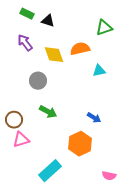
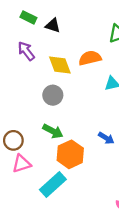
gray circle: (38, 81) -> (53, 95), moved
orange hexagon: (80, 144) -> (70, 154), moved
cyan rectangle: (50, 171) -> (53, 184), moved

